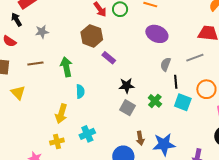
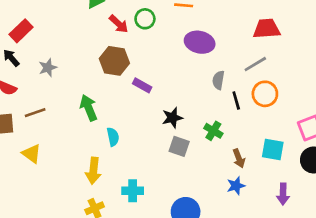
brown line: (35, 63) -> (35, 113), moved
orange circle: (206, 89) -> (265, 94), moved
cyan square: (183, 102) -> (273, 149), moved
cyan cross: (87, 134) -> (133, 191), turned 35
brown arrow: (140, 138) -> (239, 158), moved
blue star: (164, 144) -> (236, 186), size x0.6

